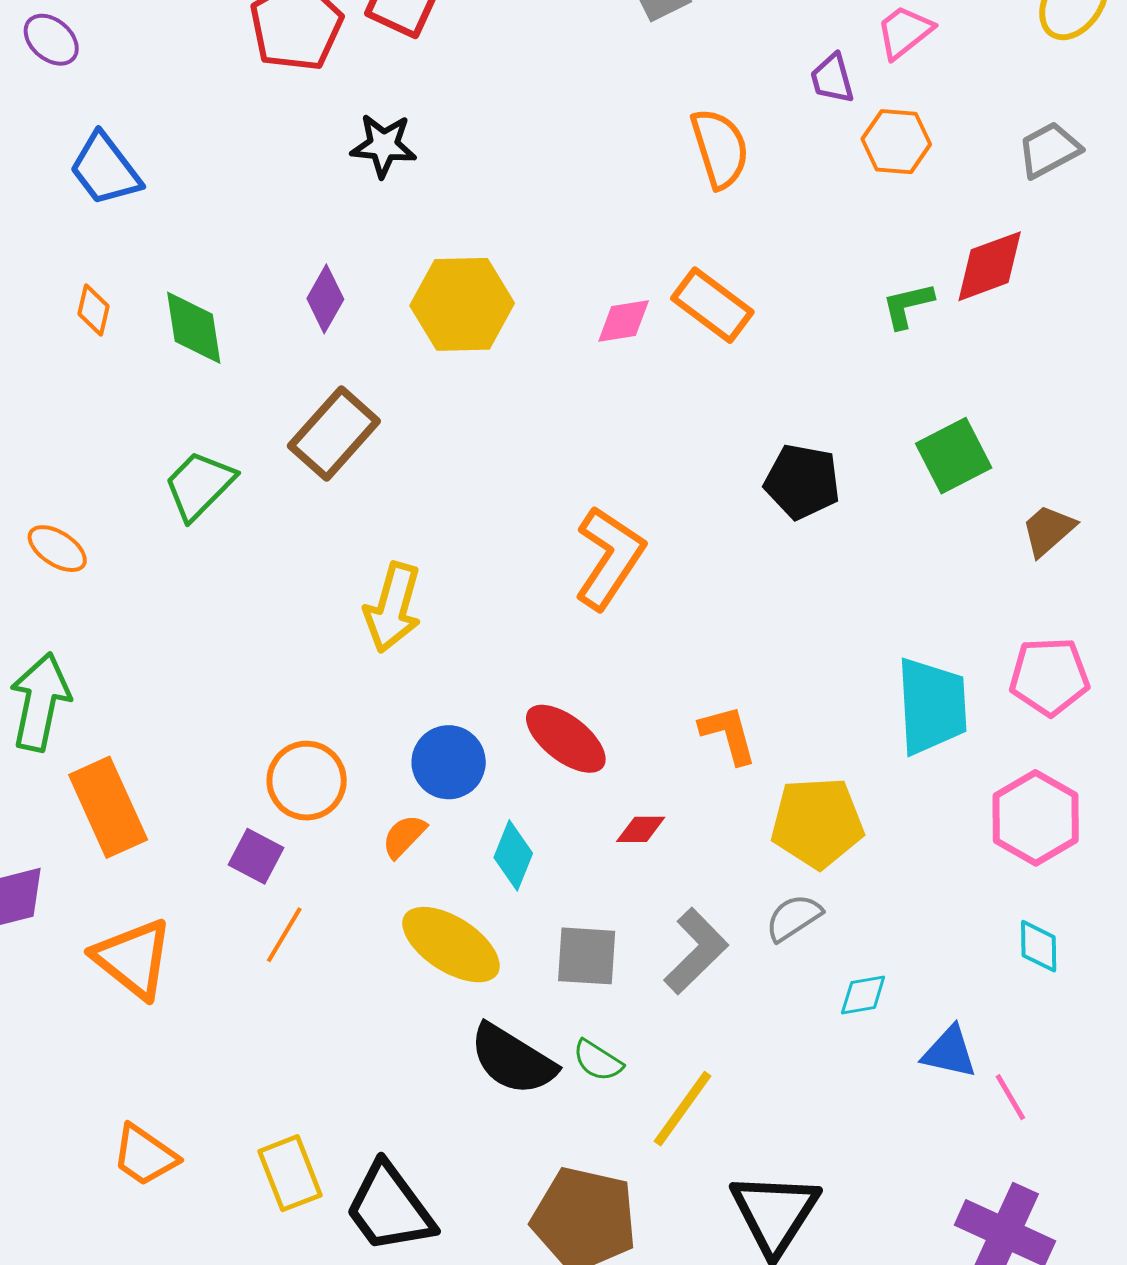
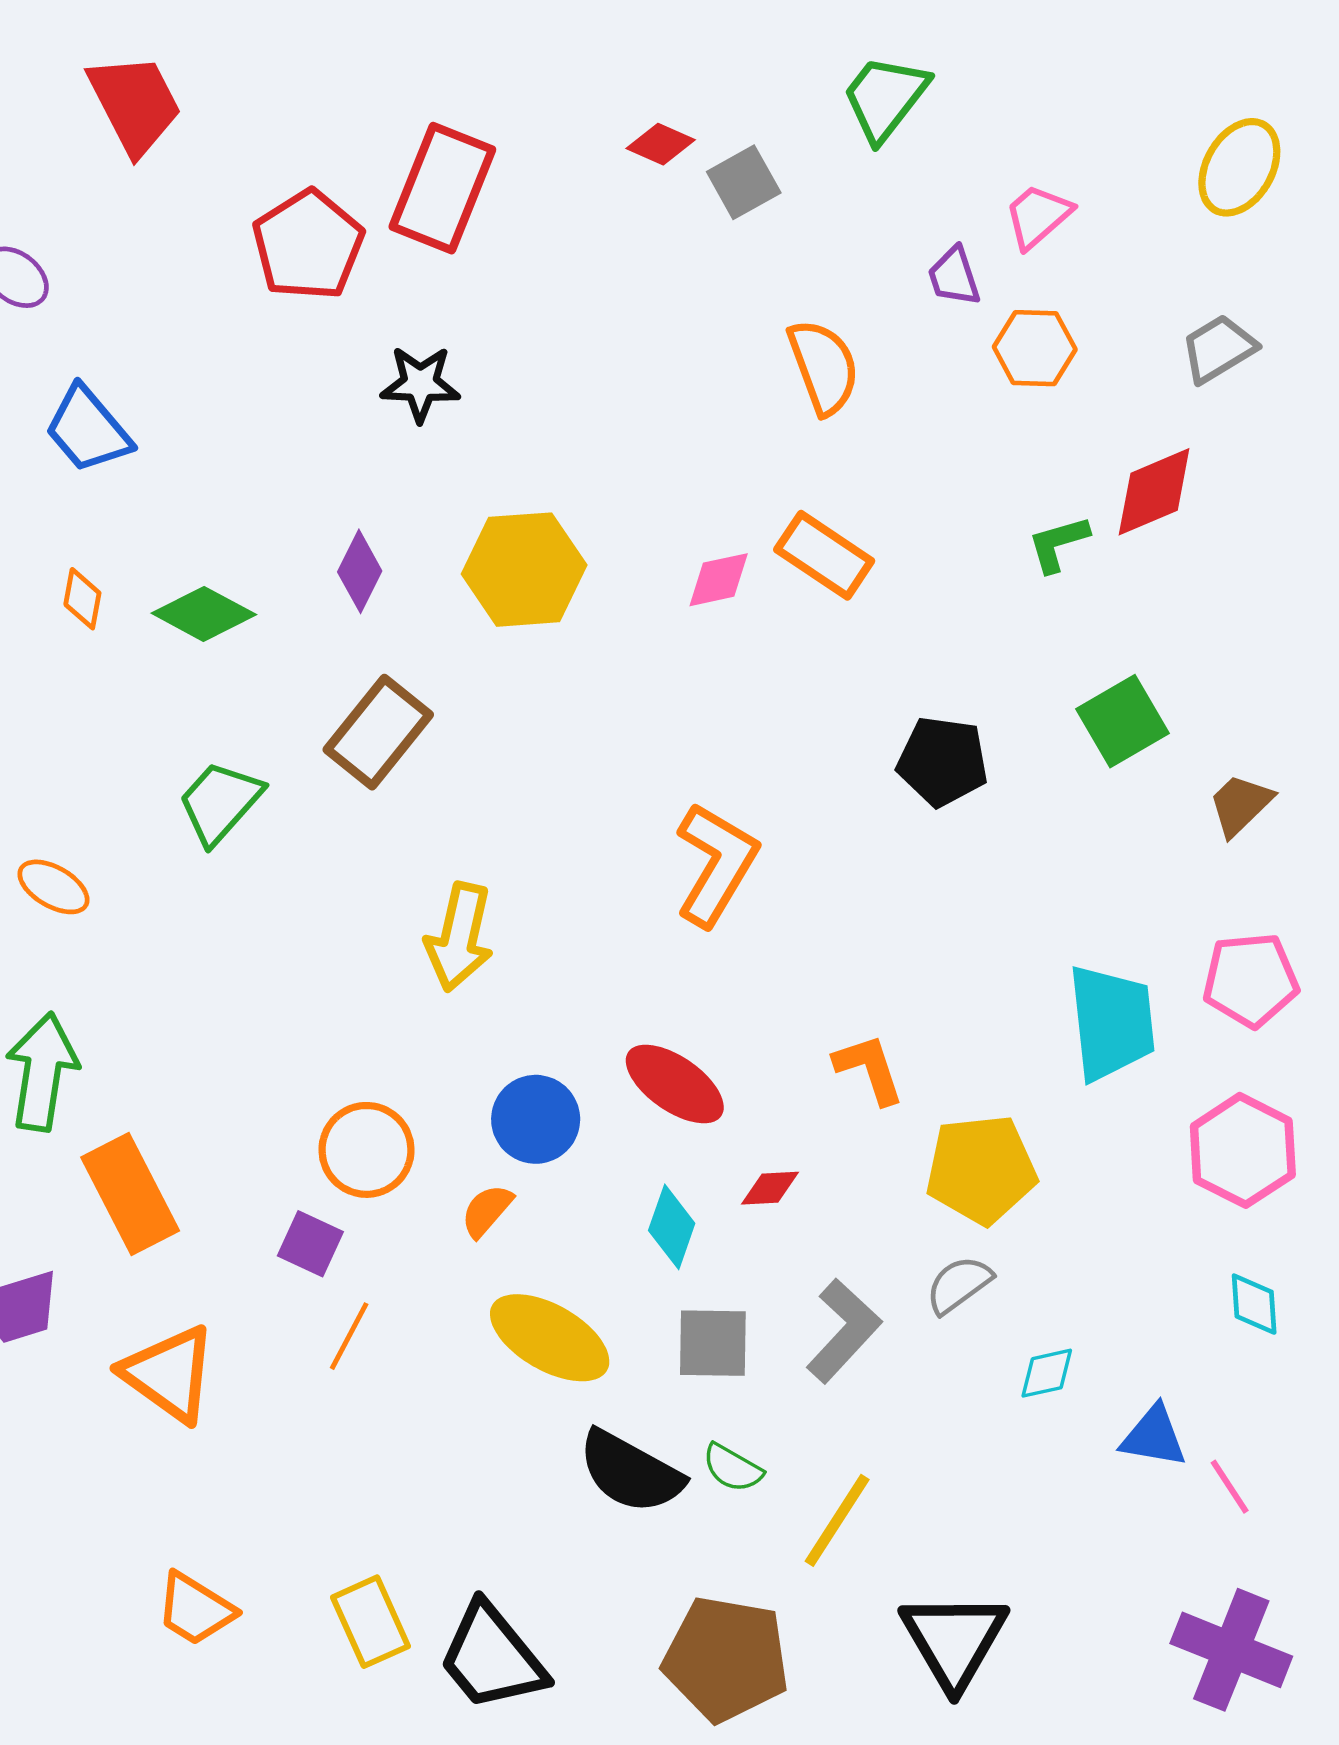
green diamond: (194, 328) -> (204, 614), turned -50
cyan diamond: (513, 855) -> (672, 1227), moved

